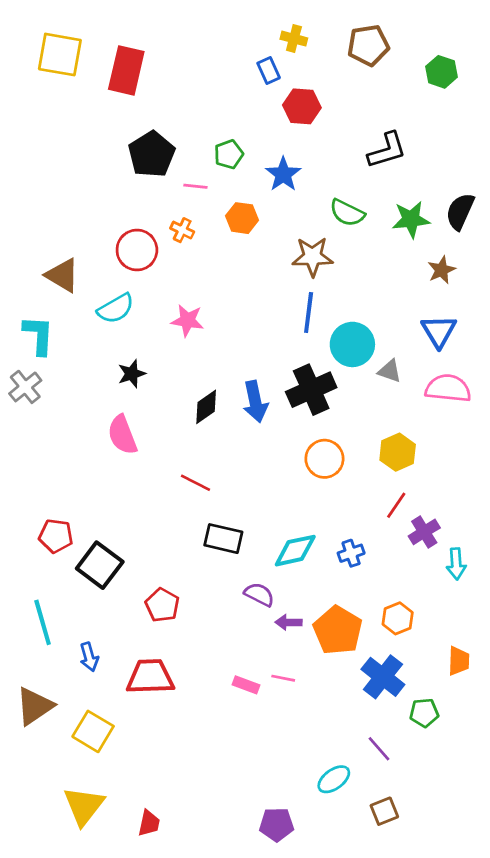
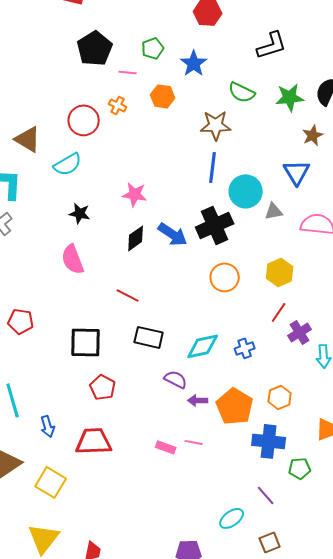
pink star: (187, 320) -> (135, 194), moved
blue triangle: (439, 331) -> (297, 172), moved
gray triangle: (390, 371) -> (274, 211), turned -30
black star: (132, 374) -> (80, 213), turned 30
blue arrow: (255, 402) -> (173, 234), turned -44
red pentagon: (56, 536) -> (21, 321), moved
black square: (100, 565) -> (86, 342), moved, turned -36
blue cross: (383, 677) -> (269, 441), turned -32

